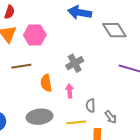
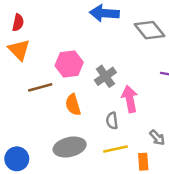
pink hexagon: (35, 35) -> (69, 64), moved
pink arrow: (70, 91) -> (130, 99), moved, size x1.5
gray semicircle: (91, 106) -> (112, 121), moved

